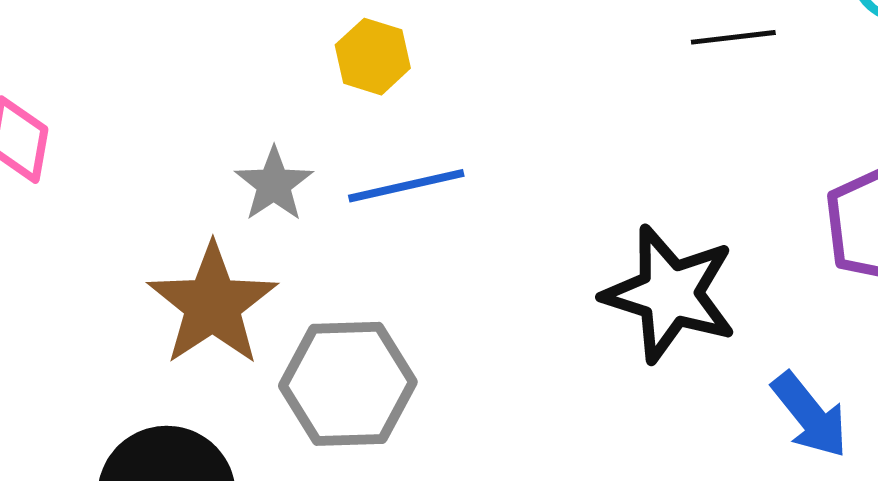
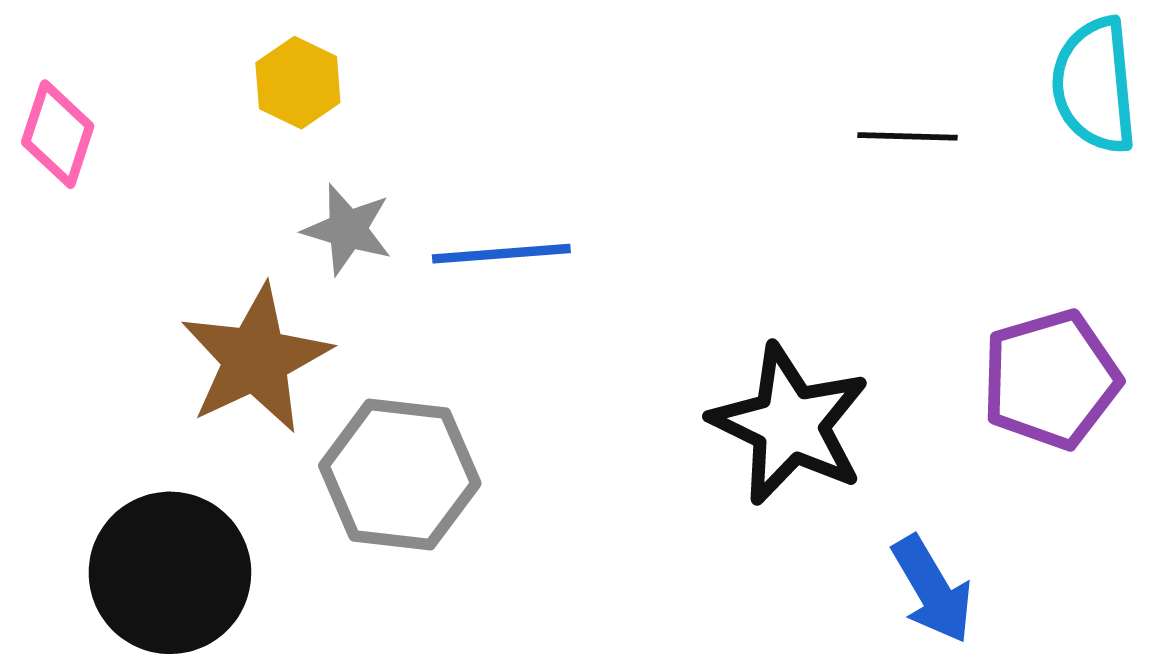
yellow hexagon: (373, 57) -> (298, 83), moved
gray star: (274, 184) -> (347, 229), turned -30

